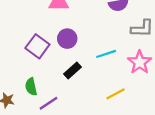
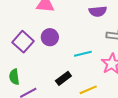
black rectangle: (73, 70) -> (63, 78), moved

